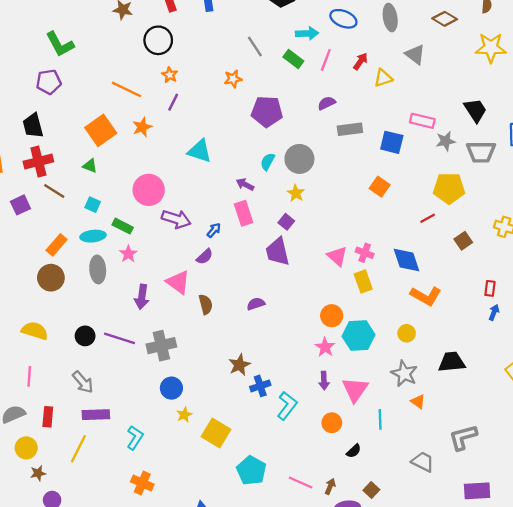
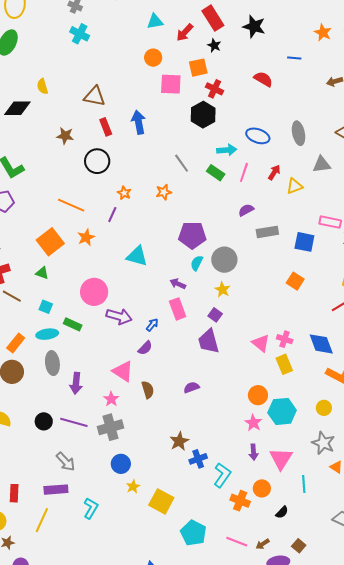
gray triangle: (415, 54) -> (322, 164), turned -42
orange star: (170, 75) -> (124, 193), moved
purple pentagon: (267, 111) -> (192, 235), moved
pink star: (128, 254) -> (111, 399), moved
purple arrow: (142, 297) -> (76, 383), moved
gray arrow: (83, 382) -> (66, 462), moved
orange cross: (142, 483) -> (240, 501), moved
brown arrow: (330, 486) -> (263, 544), turned -144

